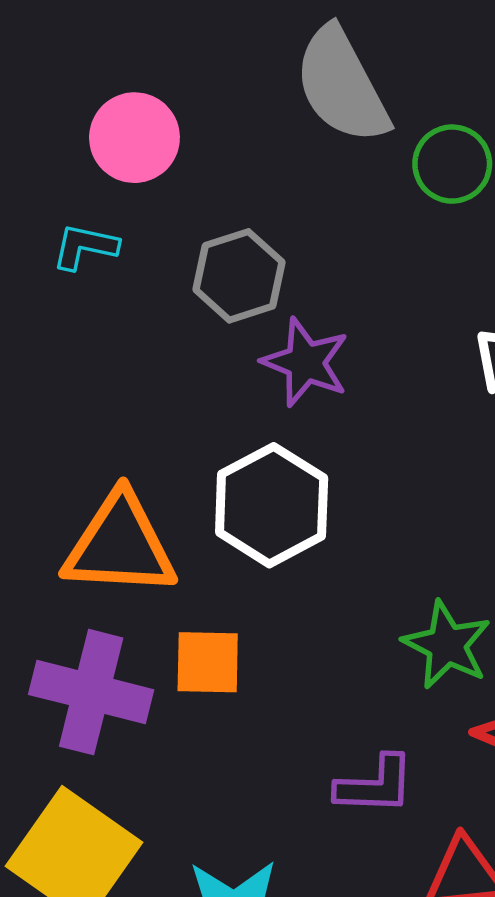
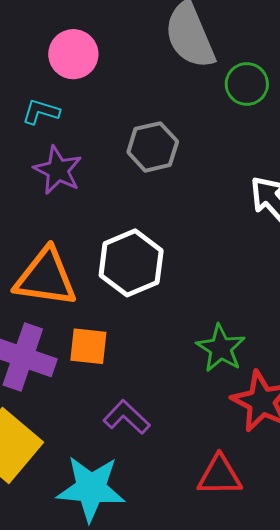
gray hexagon: (239, 276) -> (153, 147), moved
purple star: (305, 362) -> (58, 170), moved
purple L-shape: (375, 785) -> (127, 417), moved, turned -144

